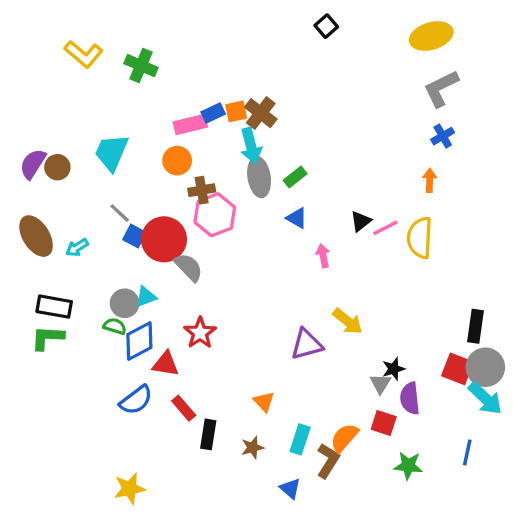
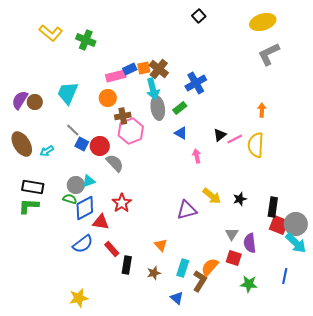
blue cross: (443, 136) -> (196, 83), moved, size x1.5
red circle: (164, 239) -> (100, 146), size x0.7
black rectangle: (476, 326) -> (273, 207), moved
black star: (394, 369) -> (240, 199), moved

